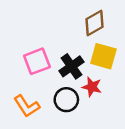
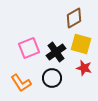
red star: (92, 87) -> (84, 68), moved

